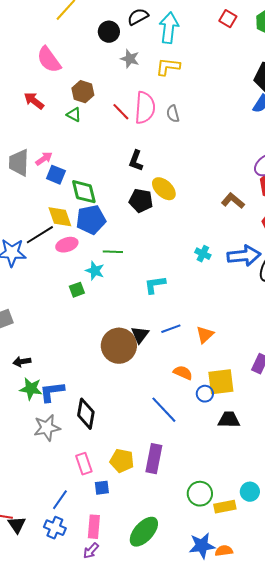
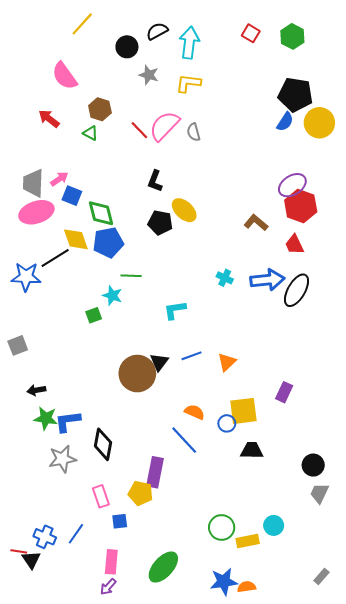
pink semicircle: (145, 108) -> (164, 126), turned -140
pink ellipse: (67, 245) -> (36, 212), moved, size x1.5
orange semicircle: (183, 373) -> (195, 412), moved
purple rectangle: (154, 459) -> (155, 472), moved
blue cross: (55, 528) -> (45, 537), moved

